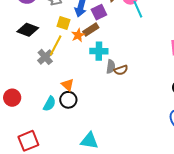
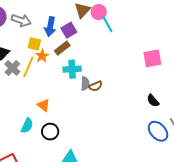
orange star: (78, 35) -> (42, 56), moved
gray cross: (45, 57) -> (12, 68), moved
black circle: (68, 100) -> (50, 132), moved

